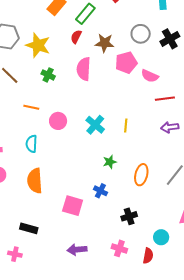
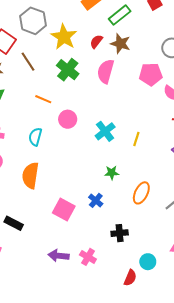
red semicircle: (76, 37) -> (96, 41), moved
brown star: (105, 43) -> (120, 44), moved
green cross: (48, 75) -> (68, 70), size x1.5
pink cross: (119, 248) -> (88, 257), moved

